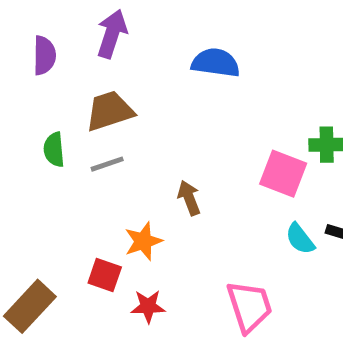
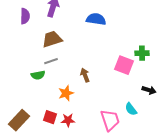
green semicircle: (54, 150) -> (38, 75), moved, turned -96
cyan semicircle: (300, 239) -> (131, 109), moved
red square: (105, 275) -> (50, 117), moved

